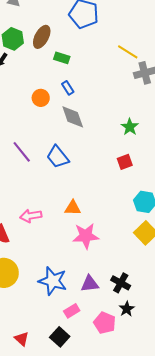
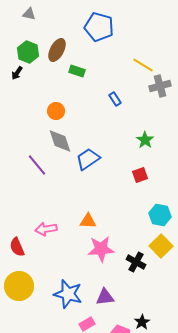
blue rectangle: (68, 88) -> (115, 99), moved
gray diamond: (73, 117) -> (60, 141), moved
blue trapezoid: (58, 157) -> (88, 159), moved, turned 95
black cross: (121, 283) -> (136, 262), moved

